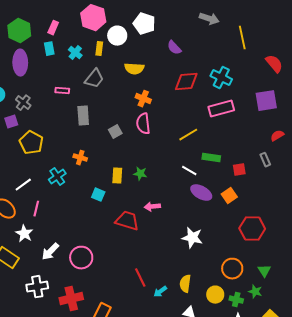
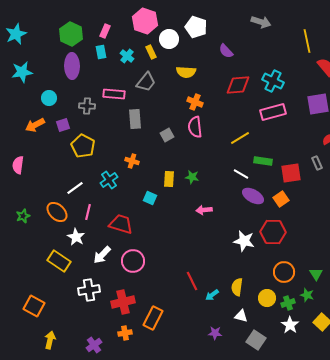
yellow line: (242, 38) -> (307, 41), moved
yellow rectangle: (99, 49) -> (151, 52), turned -32
pink rectangle: (62, 91) -> (114, 94), size x1.5
gray cross: (23, 103) -> (87, 106), moved, turned -35
red square: (239, 170) -> (291, 173), size x1.5
red trapezoid: (127, 221) -> (121, 224), moved
red hexagon: (252, 229) -> (273, 232), moved
green cross: (236, 300) -> (288, 303), turned -32

